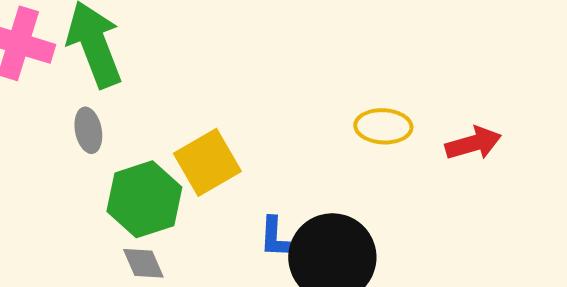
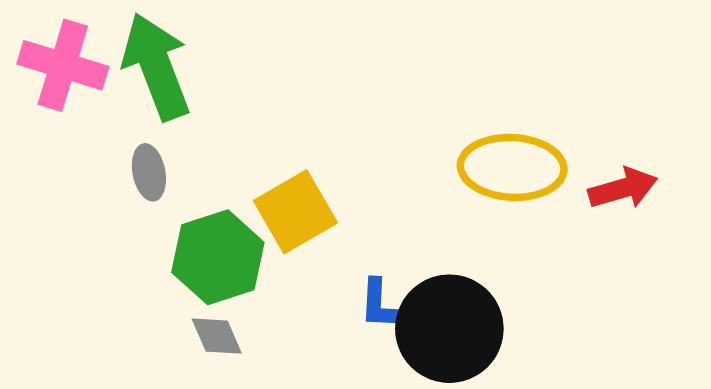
yellow ellipse: (383, 126) -> (512, 167), size x1.5

